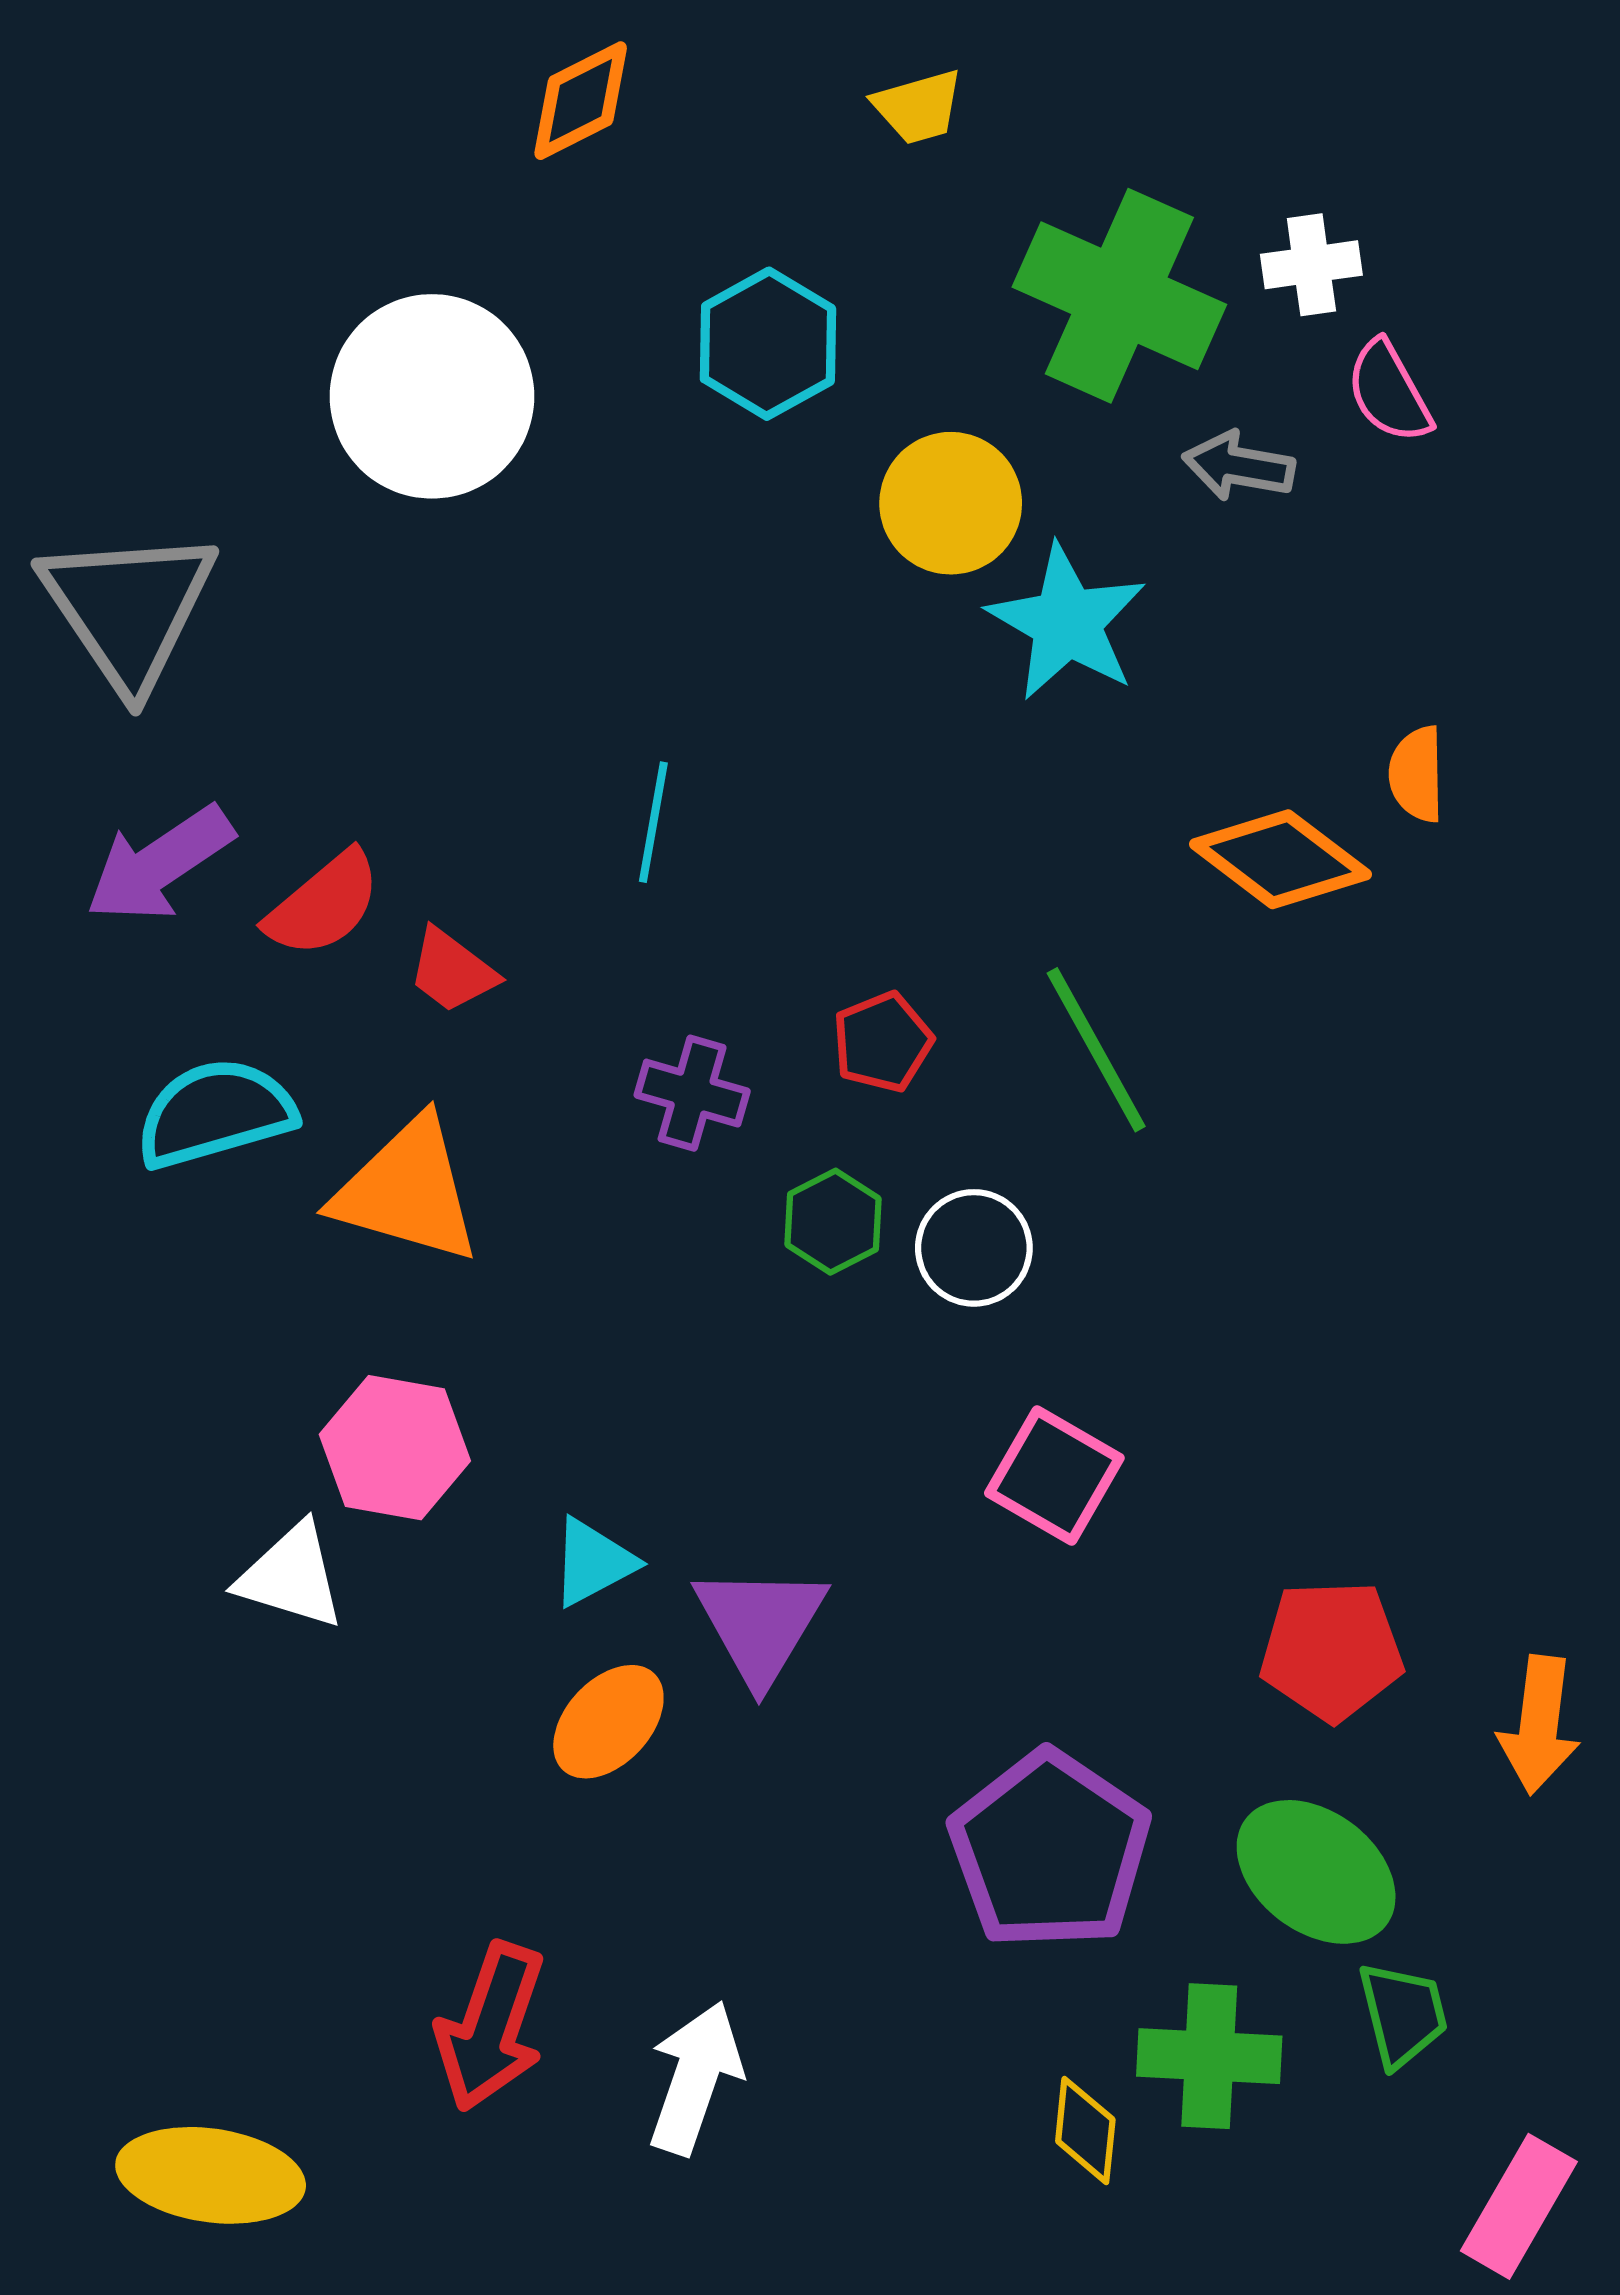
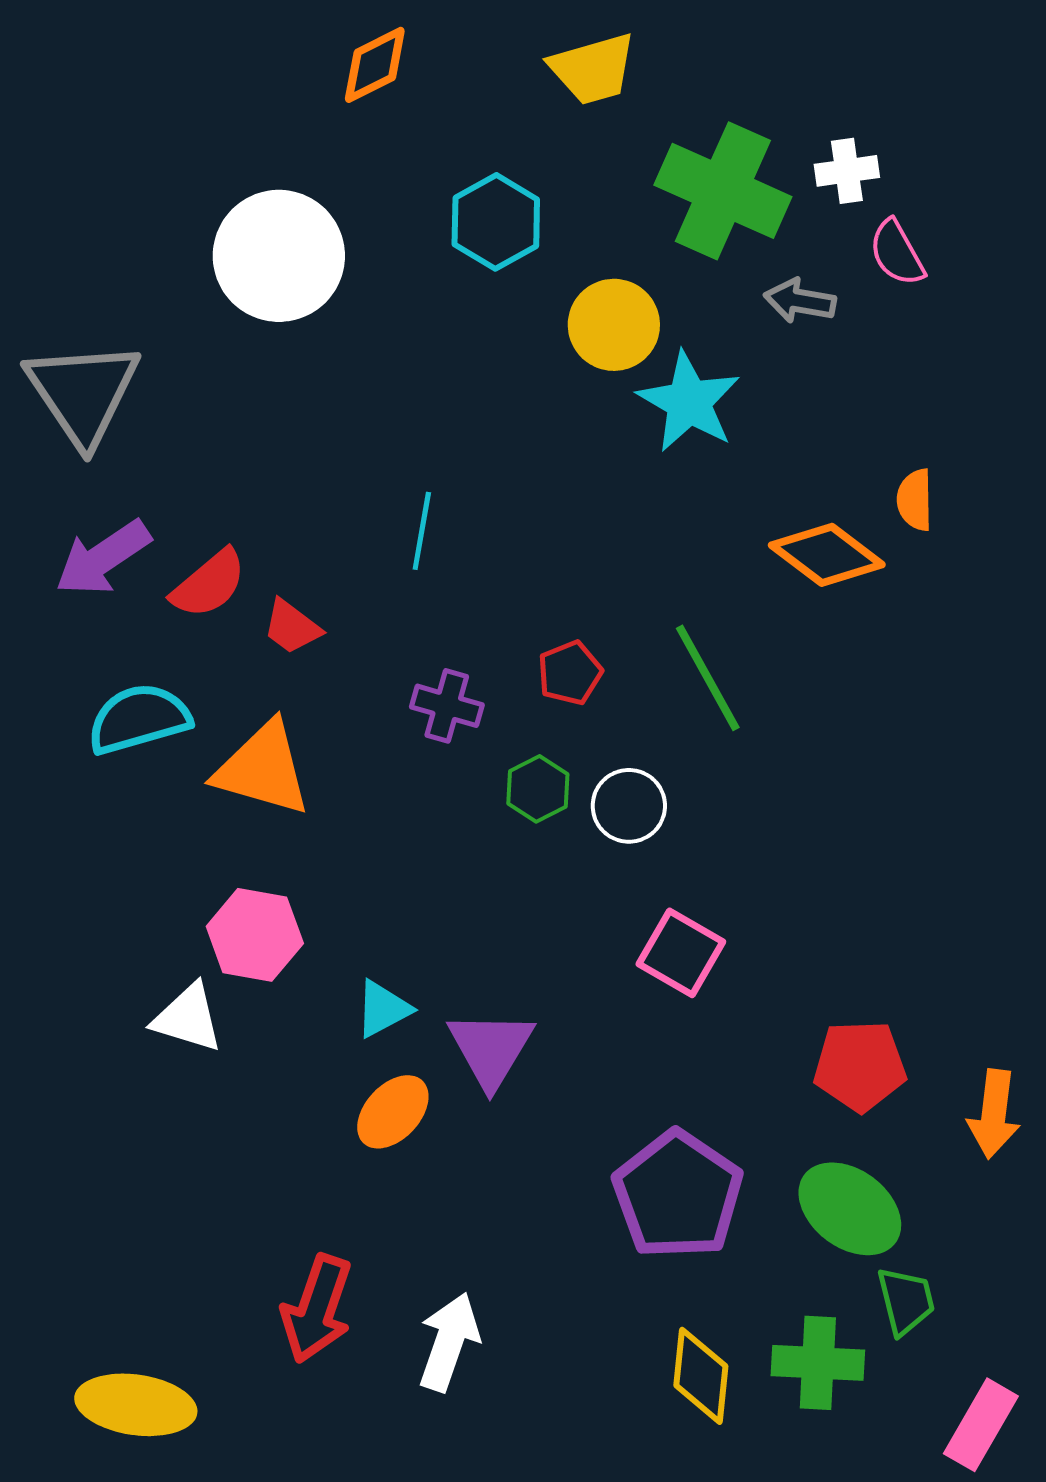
yellow trapezoid: (918, 107) -> (593, 69), size x1.5
green cross: (1209, 2056) -> (818, 1363), moved
yellow diamond: (1085, 2130) -> (701, 1376), size x1.4

